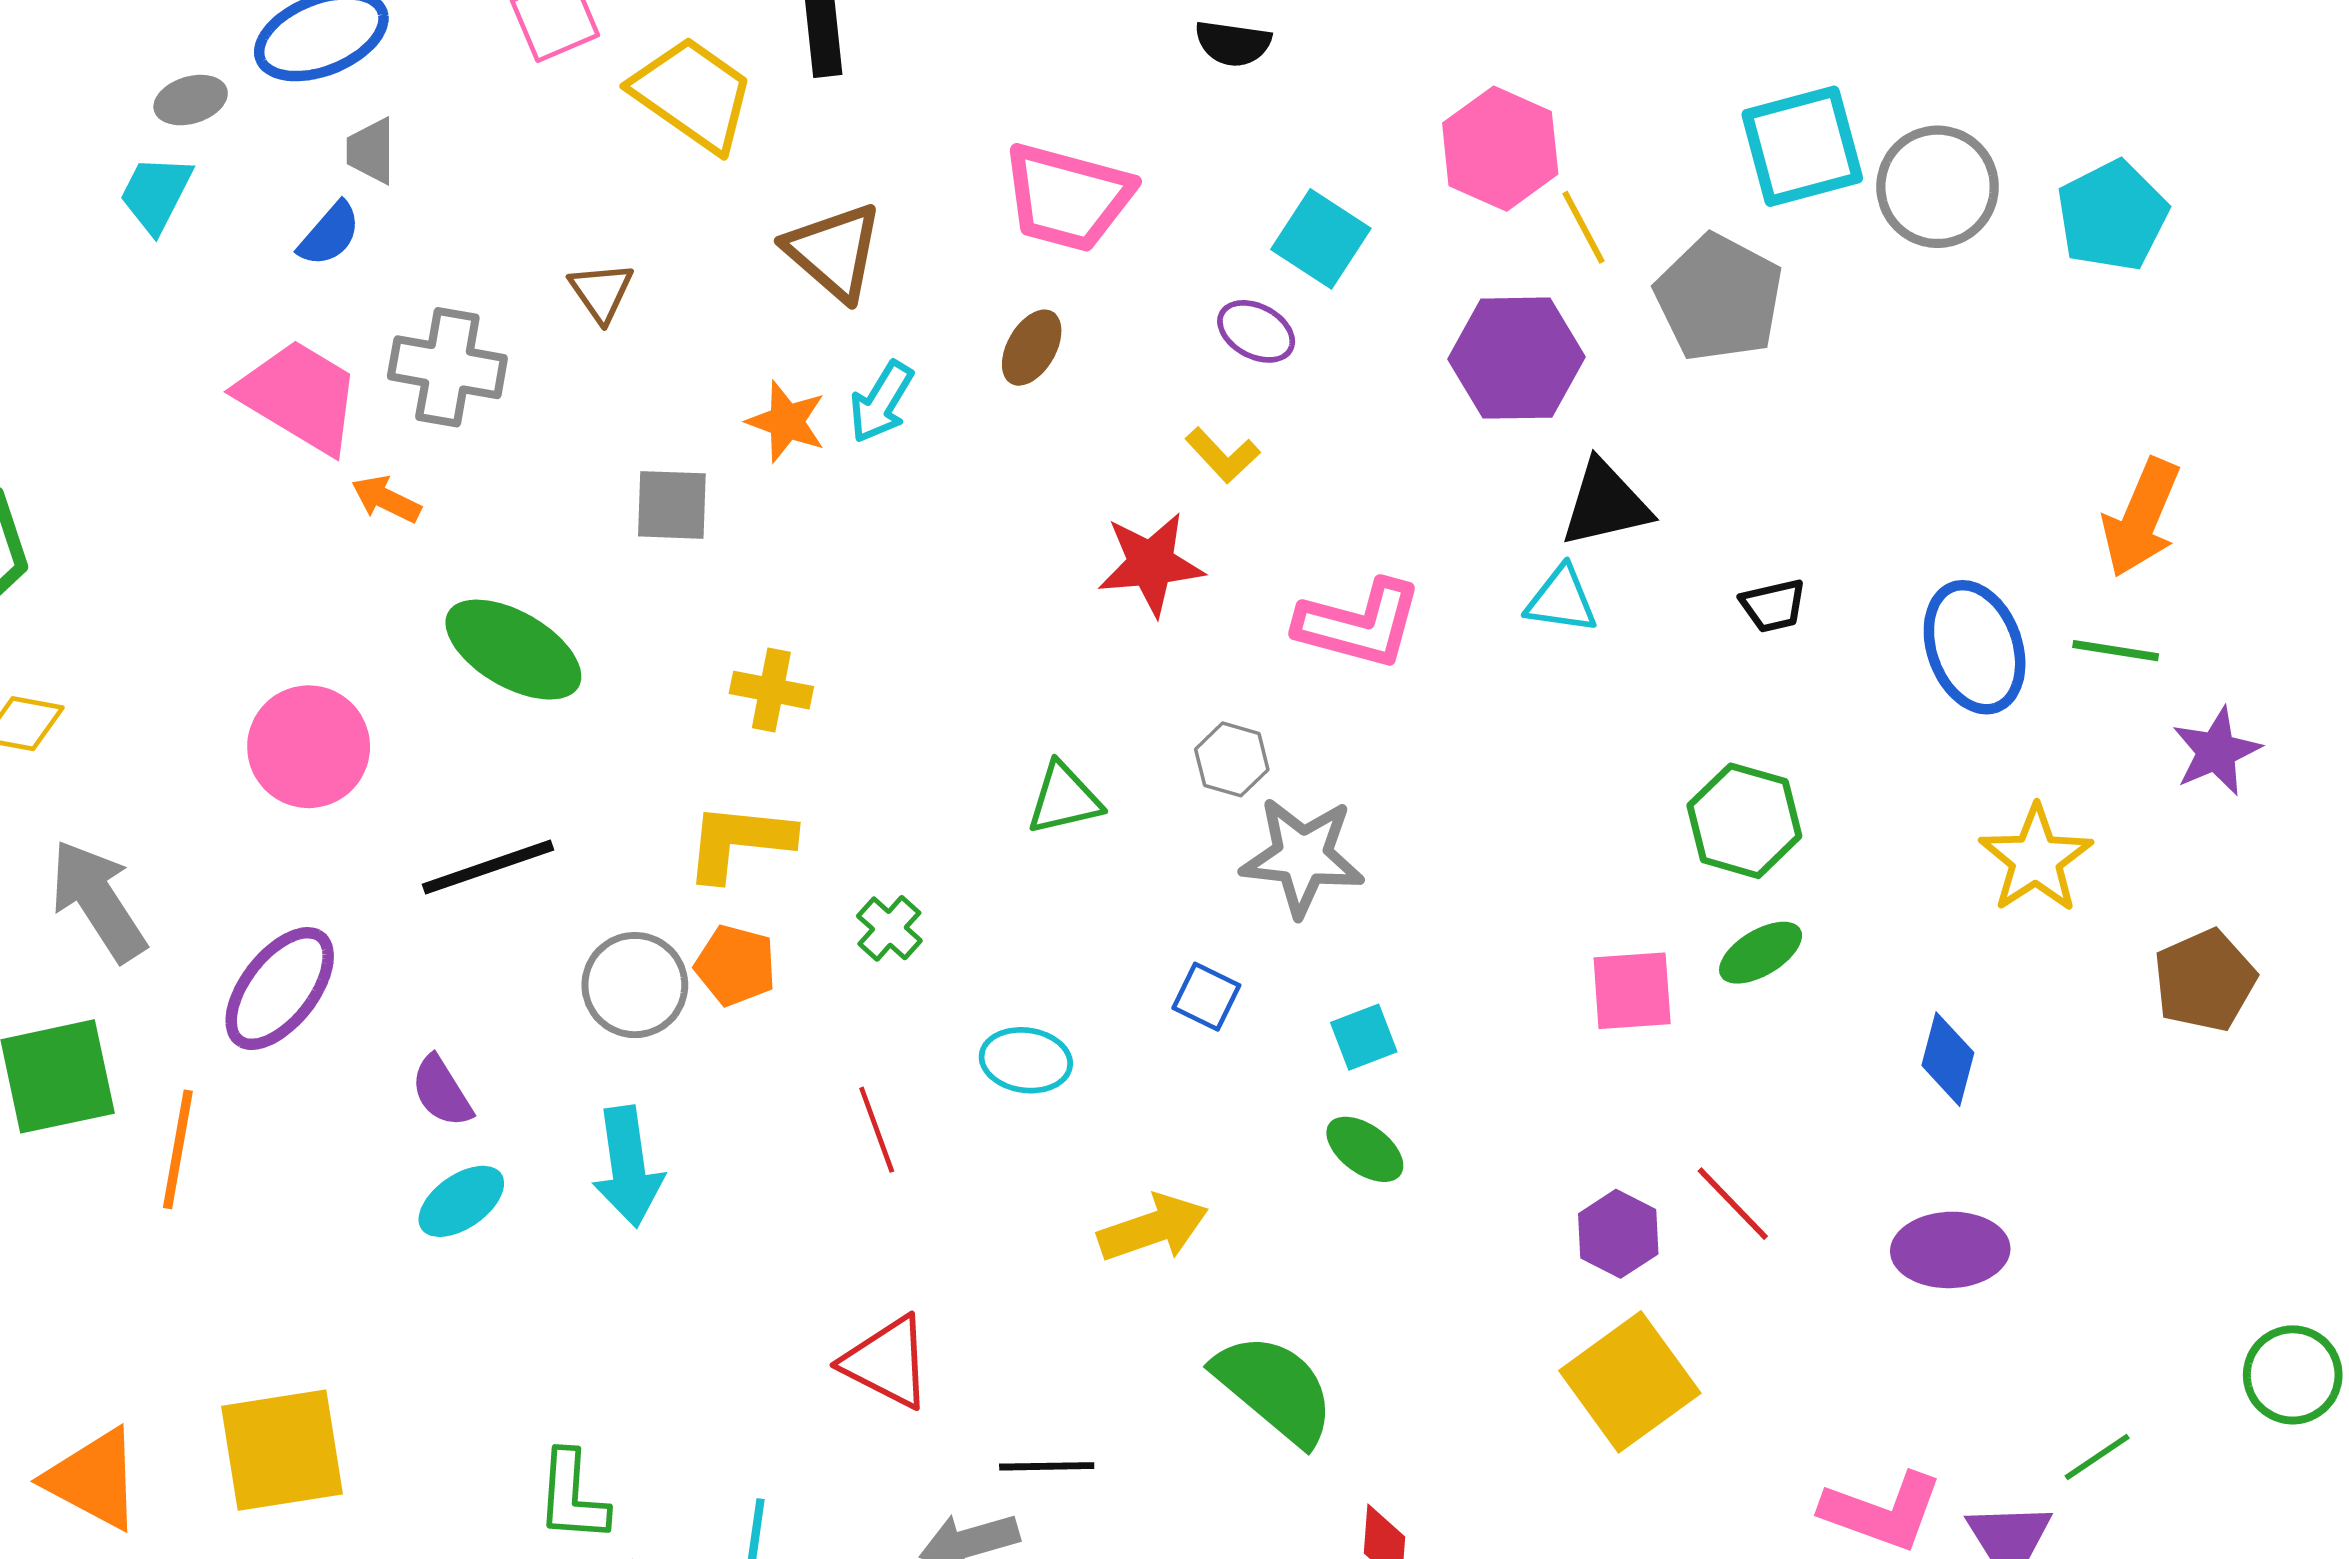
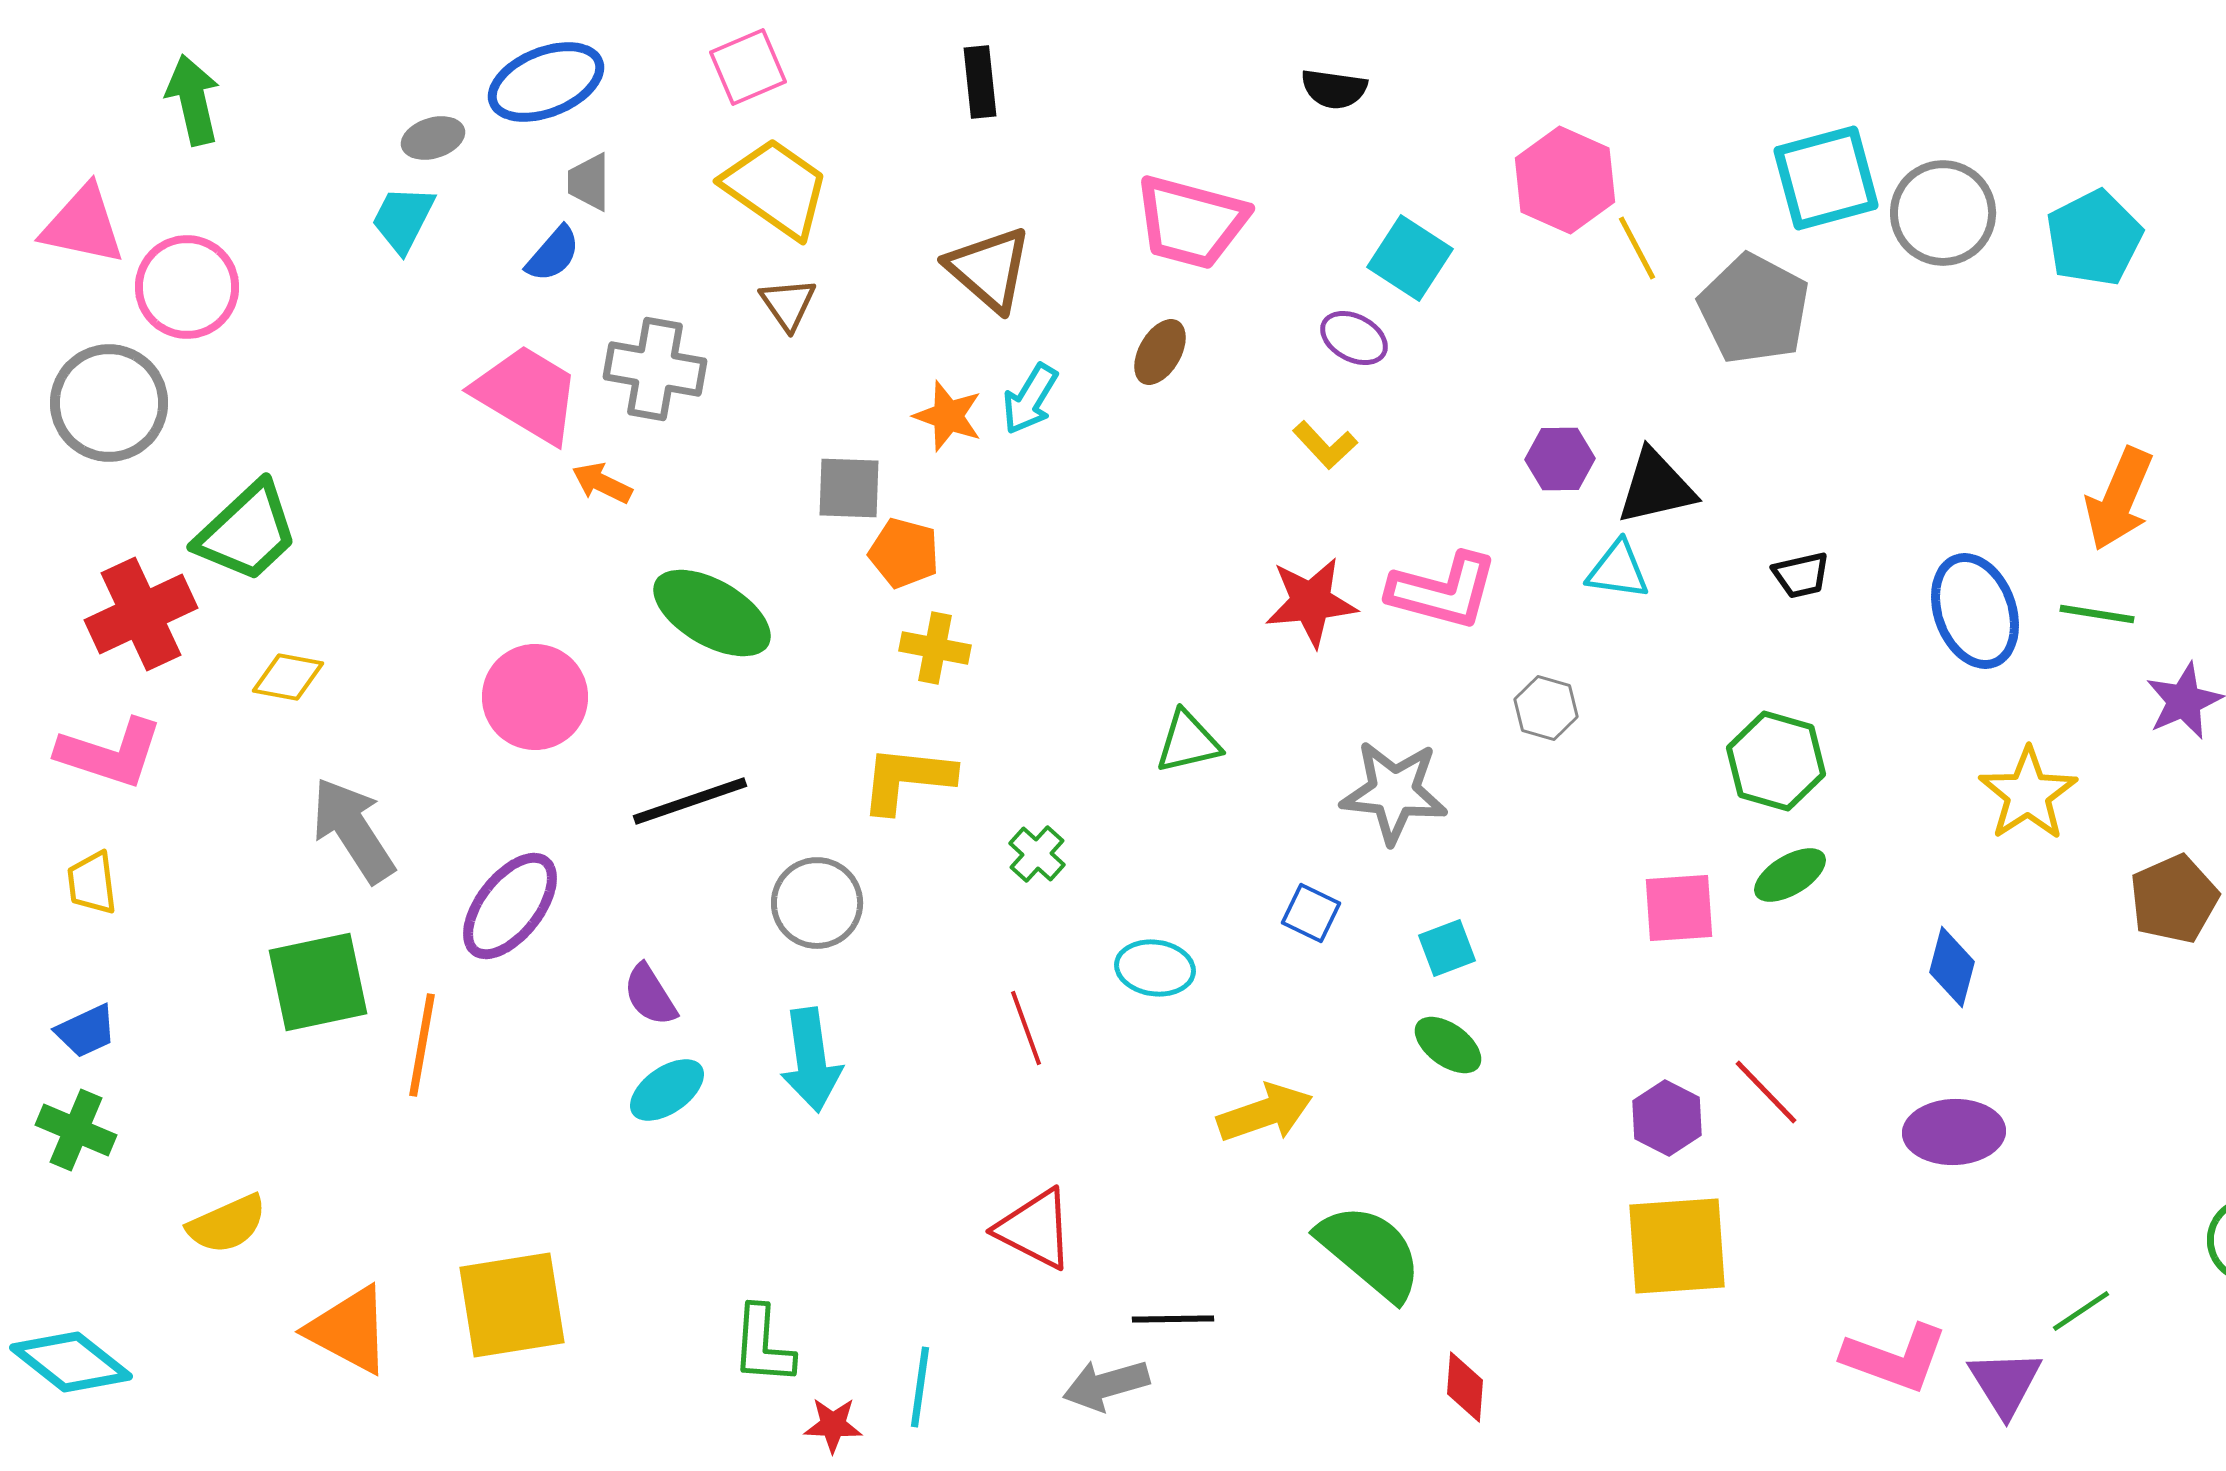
yellow trapezoid: (693, 94) -> (776, 188), moved
purple hexagon: (1516, 358) -> (1560, 459), moved, size x0.6
red star: (1151, 564) -> (1311, 602), moved
gray hexagon: (1232, 759) -> (1546, 708), moved
orange pentagon: (736, 965) -> (904, 553), moved
yellow square: (1630, 1382) -> (1677, 1246), turned 32

